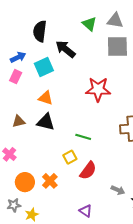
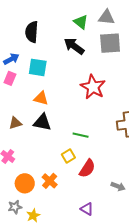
black arrow: (65, 49) -> (74, 46), moved
cyan square: (44, 67) -> (38, 67), turned 36
red star: (98, 89) -> (93, 87), turned 30

